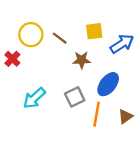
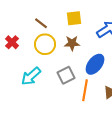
yellow square: (94, 31) -> (74, 18), moved
yellow circle: (31, 35) -> (45, 44), moved
brown line: (60, 38) -> (41, 23), moved

